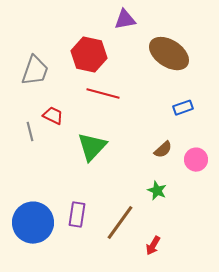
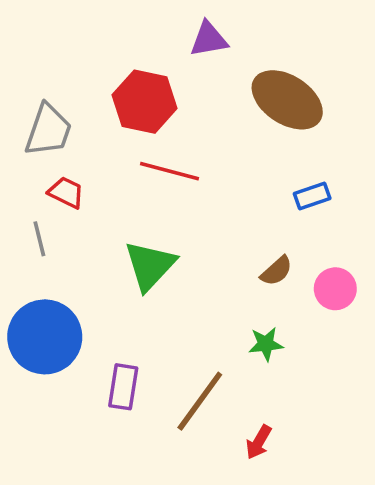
red trapezoid: (53, 116) -> (66, 193), moved
green star: (157, 191) -> (266, 344), turned -30
blue circle: (33, 223) -> (45, 337), moved

